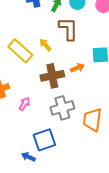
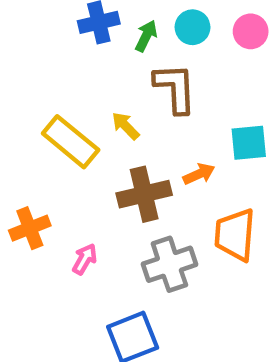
orange trapezoid: (92, 120) -> (235, 235), moved

